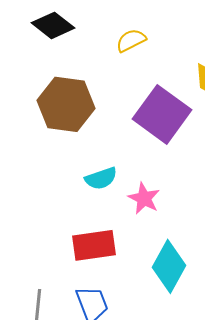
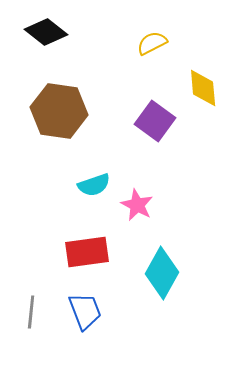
yellow semicircle: (131, 40) -> (152, 43), moved
purple square: (162, 114) -> (155, 121), size x0.7

